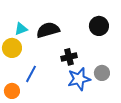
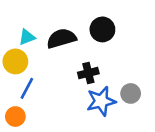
black circle: (99, 26) -> (102, 29), moved
blue line: (31, 74) -> (27, 88), moved

